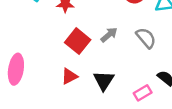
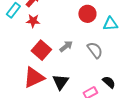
red triangle: (69, 76) -> (34, 77), size x1.6

